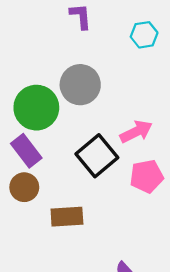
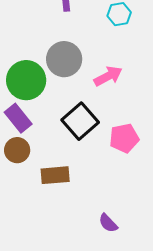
pink arrow: (136, 132) -> (108, 76), moved

